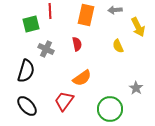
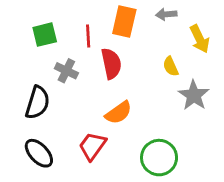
red line: (50, 11) -> (88, 36), moved
red semicircle: (77, 44) -> (111, 64), size x1.5
gray star: (136, 88) -> (194, 95), moved, size x1.5

